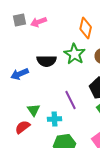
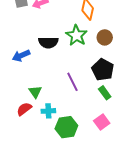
cyan cross: (55, 119) -> (48, 111), moved

